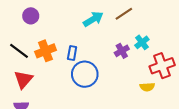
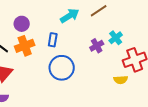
purple circle: (31, 16) -> (22, 24), moved
blue rectangle: (72, 53) -> (53, 40), moved

